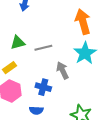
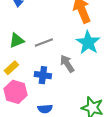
blue cross: (43, 87) -> (43, 75), moved

